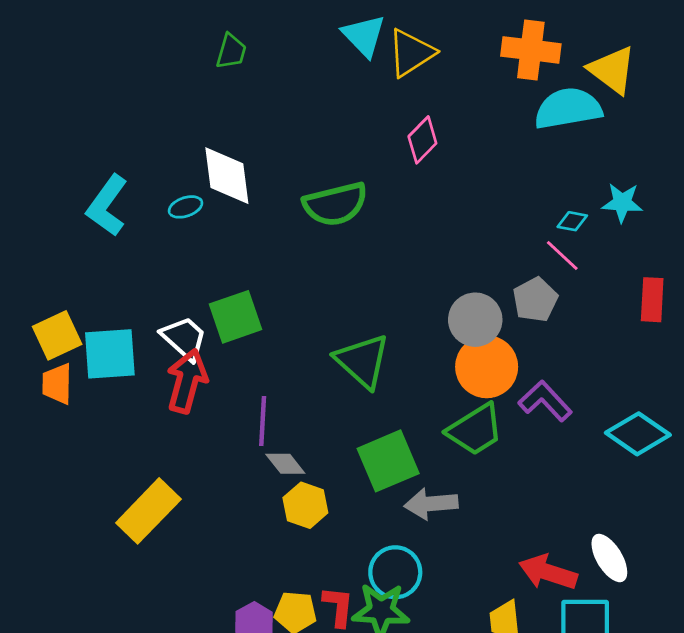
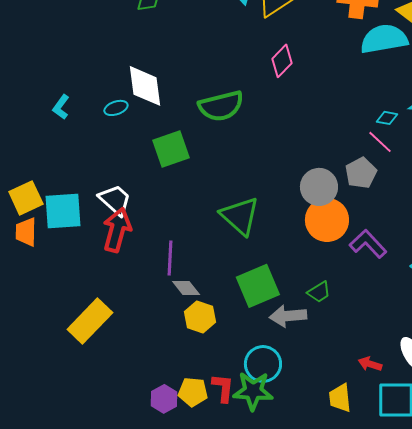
cyan L-shape: (107, 206) -> (61, 107), size x0.6
green square: (235, 317) -> (171, 149), moved
green trapezoid: (475, 430) -> (319, 292), moved, size x0.6
red arrow: (548, 572) -> (370, 364), size x0.6

